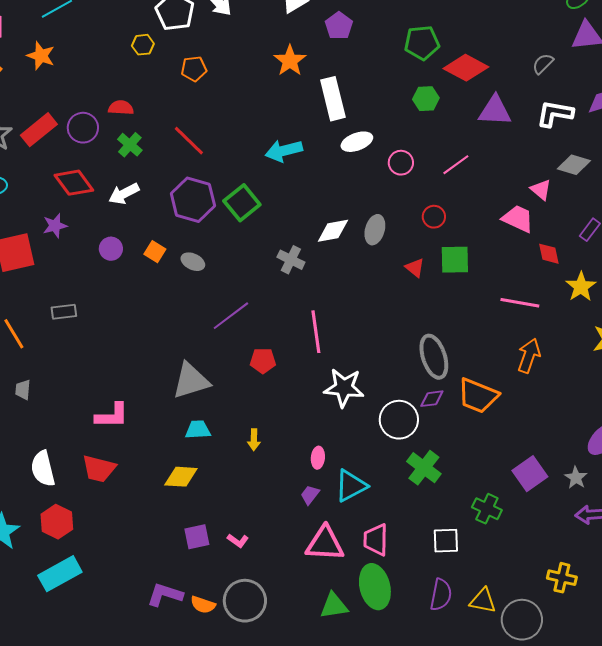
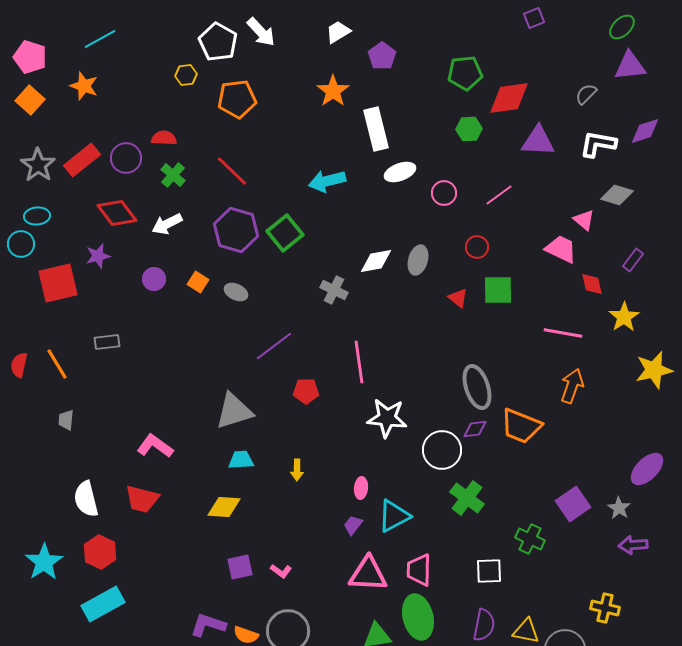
red diamond: (466, 68) -> (509, 98), turned -36
orange pentagon: (194, 69) -> (237, 99), size x1.5
pink L-shape: (112, 416) -> (155, 446), turned -144

